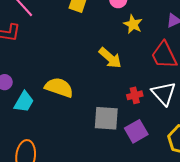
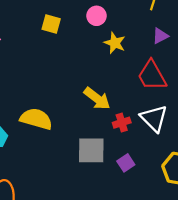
yellow arrow: (110, 58) -> (97, 99), moved
purple square: (136, 131) -> (126, 163), size x0.7

